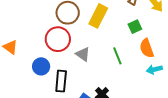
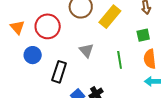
red circle: (58, 39) -> (48, 26), moved
blue circle: (41, 66) -> (33, 55), moved

